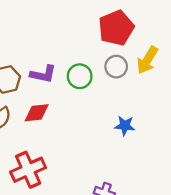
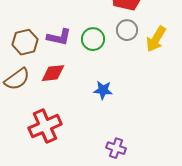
yellow arrow: (147, 60) -> (156, 39), moved
blue star: (125, 126) -> (103, 90), moved

